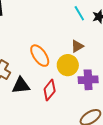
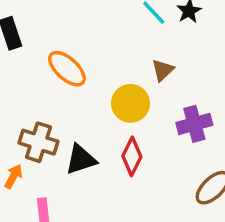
orange ellipse: (40, 56) -> (67, 69), moved
yellow circle: (68, 65) -> (130, 103), moved

